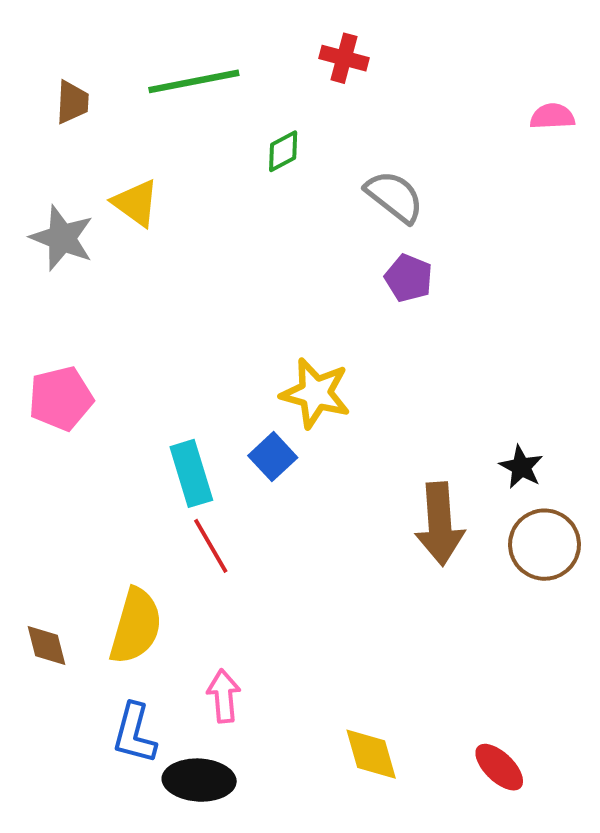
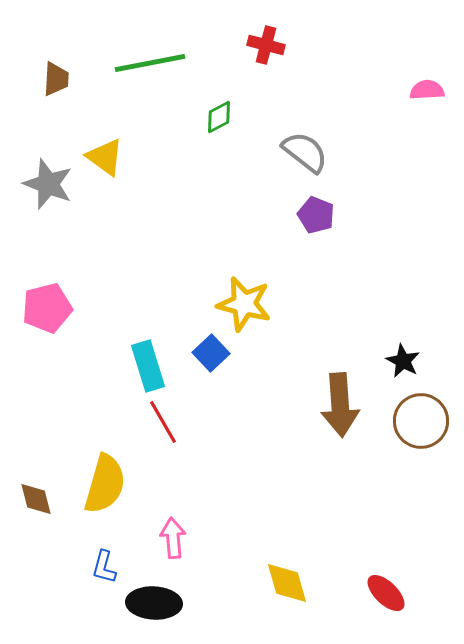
blue L-shape: (134, 733) -> (104, 567), size x0.7

